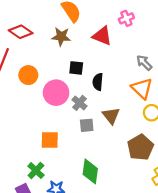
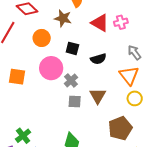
pink cross: (126, 18) -> (121, 22), moved
orange circle: (28, 75) -> (42, 38), moved
black semicircle: (98, 82) -> (98, 59), moved, turned -119
orange square: (50, 140) -> (17, 77), moved

